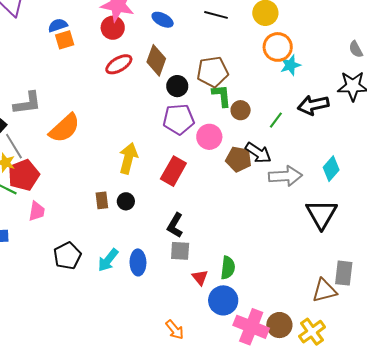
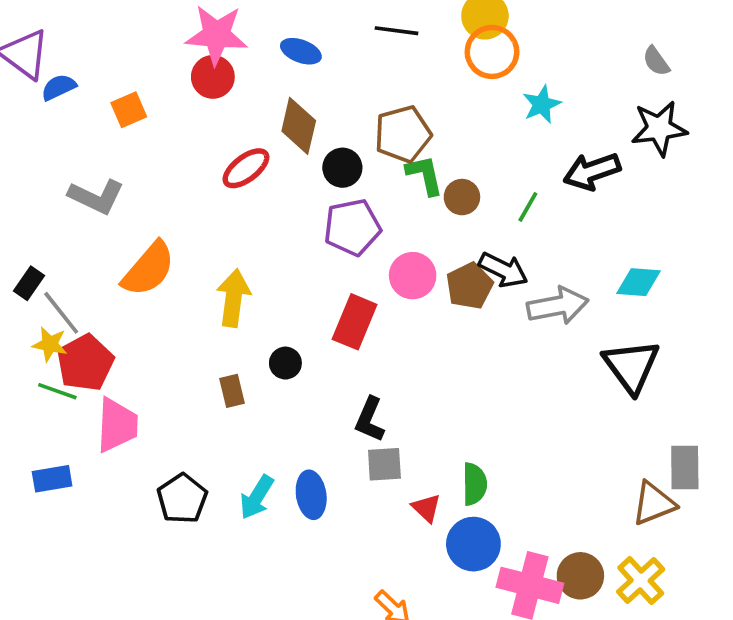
blue semicircle: (58, 25) -> (59, 87), moved
orange circle: (278, 47) -> (492, 52), moved
red ellipse: (119, 64) -> (246, 168), moved
gray L-shape: (27, 103) -> (96, 197), moved, turned 40
pink circle: (209, 137) -> (413, 276), moved
yellow arrow: (128, 158) -> (233, 298), moved
brown pentagon: (239, 159) -> (469, 286), turned -30
cyan diamond: (331, 169) -> (639, 282), turned 60
black circle: (126, 201) -> (285, 363), moved
pink trapezoid: (37, 211) -> (117, 425), size x1.5

